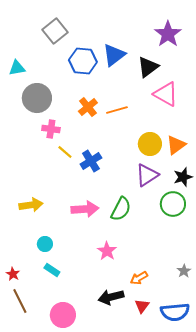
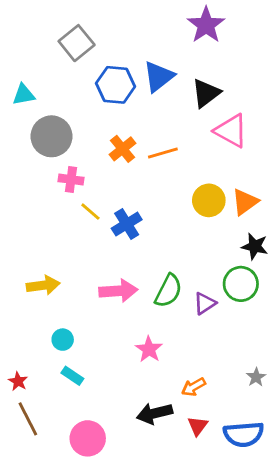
purple star: (168, 34) -> (206, 25), moved
purple triangle: (147, 175) -> (205, 303), moved, size x0.7
black star: (183, 177) -> (255, 246), turned 30

